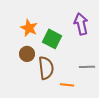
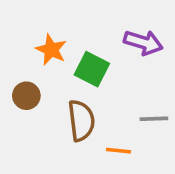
purple arrow: (81, 24) -> (143, 43), turned 120
brown circle: (27, 54) -> (26, 96), moved

